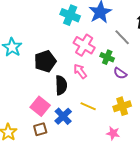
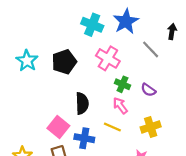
green cross: (107, 57) -> (122, 84), moved
black pentagon: (45, 61) -> (64, 62), moved
pink arrow: (80, 71) -> (120, 106), moved
blue cross: (63, 116) -> (84, 138), turned -36

